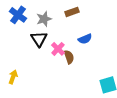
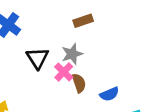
gray star: (44, 19) -> (72, 54), moved
blue semicircle: (85, 39) -> (109, 94), moved

